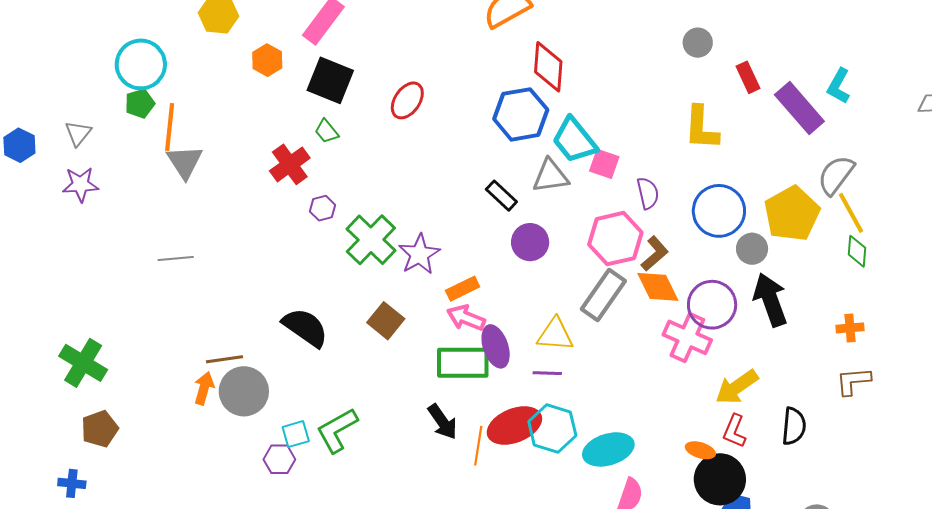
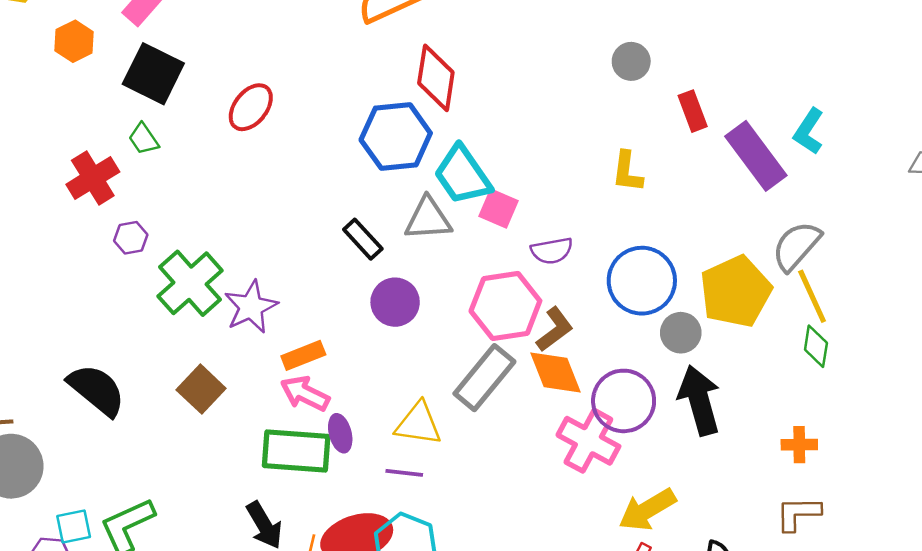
yellow L-shape: (701, 128) -> (627, 172), size x0.7
purple semicircle: (648, 193) -> (552, 251), turned 88
purple ellipse: (496, 346) -> (340, 433), size x0.7

